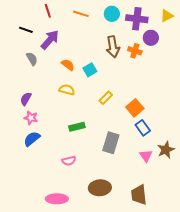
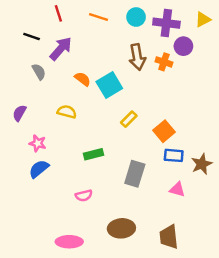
cyan square: (90, 70) -> (109, 85), size x1.5
yellow semicircle: (67, 90) -> (67, 112), moved
purple semicircle: (26, 99) -> (19, 113), moved
blue rectangle: (143, 128) -> (174, 155), turned -49
brown star: (166, 150) -> (202, 164), moved
pink triangle: (146, 156) -> (177, 189), turned -40

